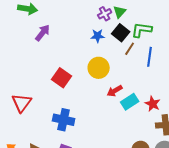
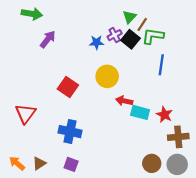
purple cross: (105, 14) -> (115, 35), moved
blue star: (98, 36) -> (97, 42), moved
brown line: (130, 49) -> (142, 24), moved
red arrow: (115, 91) -> (124, 101), turned 42
cyan rectangle: (130, 102) -> (140, 112), turned 48

